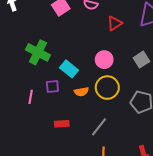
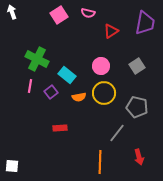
purple square: (52, 86) -> (51, 92), turned -32
pink line: (31, 97) -> (30, 86), moved
gray line: (99, 127) -> (117, 133), moved

